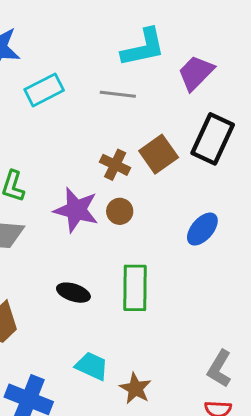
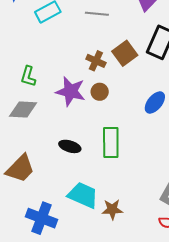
cyan trapezoid: (92, 366) -> (83, 195), size x1.4
brown star: (135, 388) -> (112, 209), turned -30

